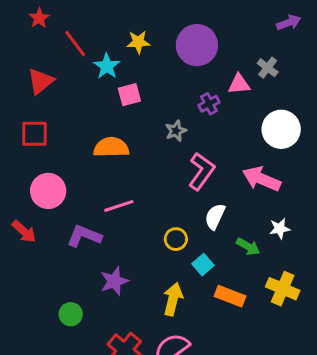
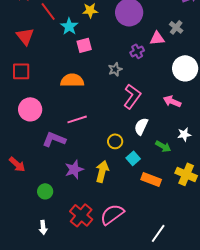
red triangle: (41, 81) -> (25, 36), turned -30
pink arrow: (262, 179) -> (172, 101), size x0.7
red arrow: (24, 232) -> (17, 164), moved
yellow arrow: (173, 299) -> (102, 171), moved

